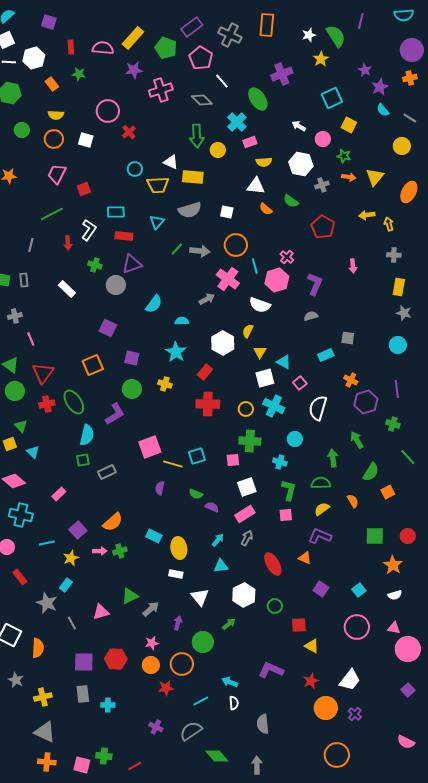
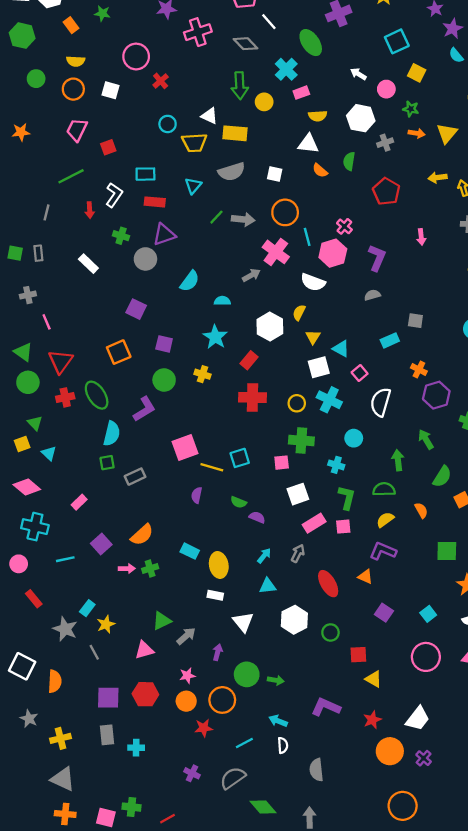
green semicircle: (291, 201) -> (349, 161), turned 63
pink rectangle: (245, 514) -> (314, 523), moved
yellow star: (71, 558) -> (106, 624), moved
pink triangle: (101, 612) -> (144, 650), moved
green arrow: (229, 624) -> (276, 680), moved, turned 48

